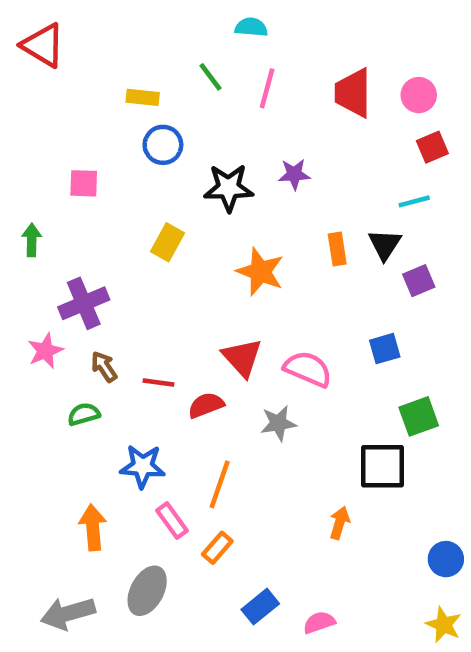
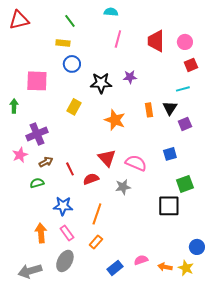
red triangle: (43, 45) -> (19, 20), turned -45
green line: (210, 77) -> (70, 21), moved
pink square: (84, 183) -> (37, 81), size x1.6
brown arrow: (104, 367) -> (46, 162), turned 96
red line: (158, 383) -> (70, 169), turned 56
pink rectangle: (172, 521) -> (67, 233), moved
orange arrow: (340, 523) -> (165, 267), moved, turned -96
pink semicircle: (319, 622) -> (141, 260), moved
yellow star: (444, 625) -> (186, 268), moved

